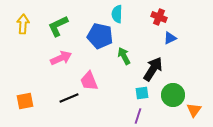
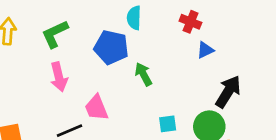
pink arrow: (61, 58) -> (59, 77), turned 100
black arrow: (153, 69) -> (228, 92), moved

